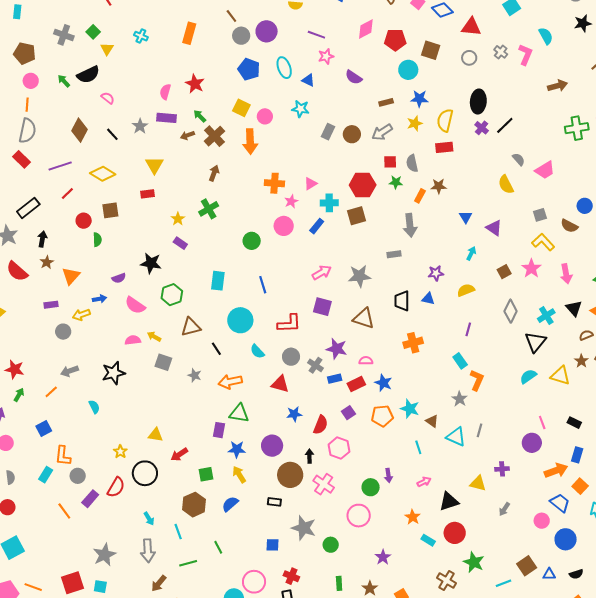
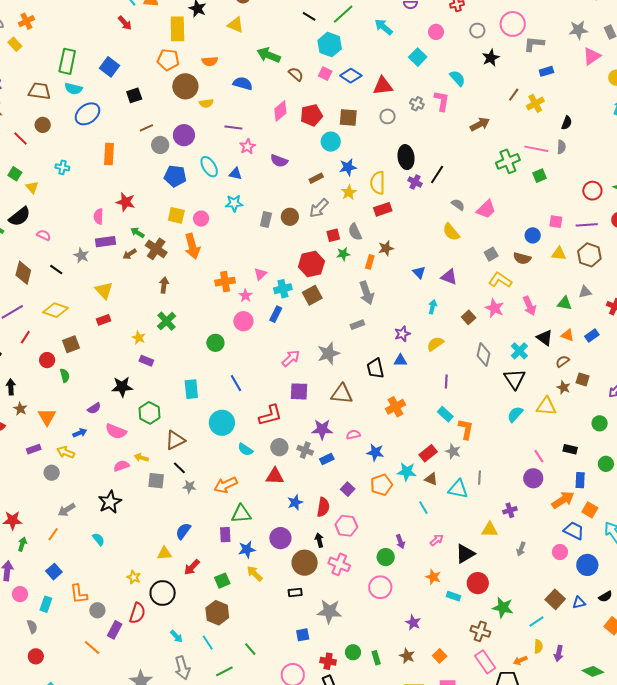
brown line: (231, 16) -> (146, 128), turned -64
yellow arrow: (81, 315) -> (66, 452), turned 54
black line: (216, 349) -> (179, 468), moved
red rectangle: (356, 384) -> (428, 453), moved
cyan rectangle: (46, 475) -> (46, 604), moved
blue semicircle: (230, 504) -> (183, 531), moved
green circle: (331, 545) -> (353, 652), moved

